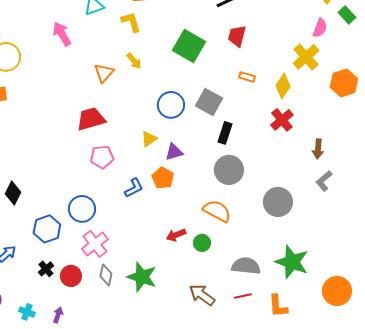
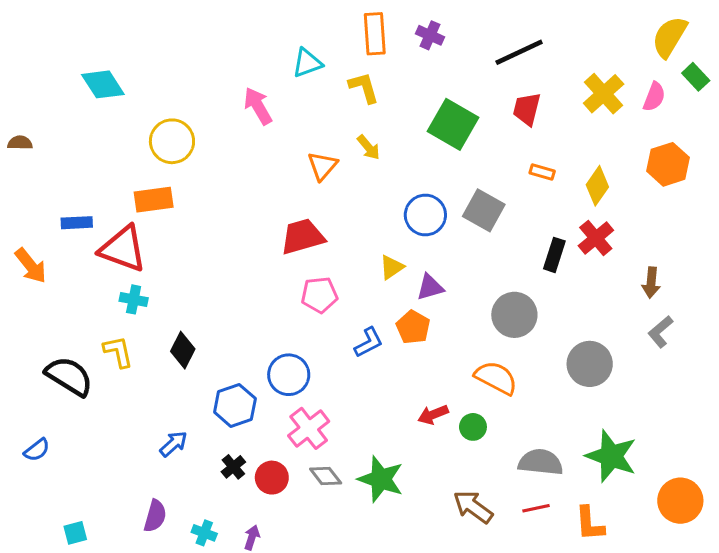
yellow cross: (306, 57) -> (604, 94), moved
orange hexagon: (344, 83) -> (668, 164), moved
black rectangle: (225, 133) -> (554, 255), moved
gray diamond: (106, 275) -> (326, 476), turned -50

